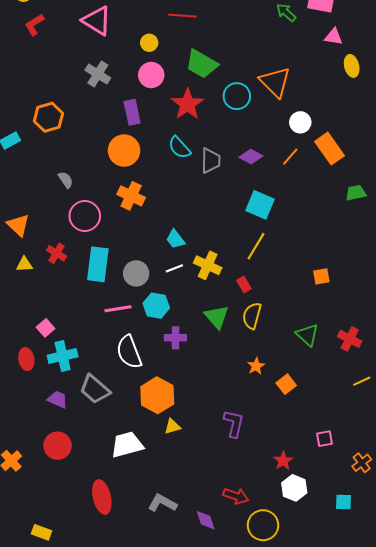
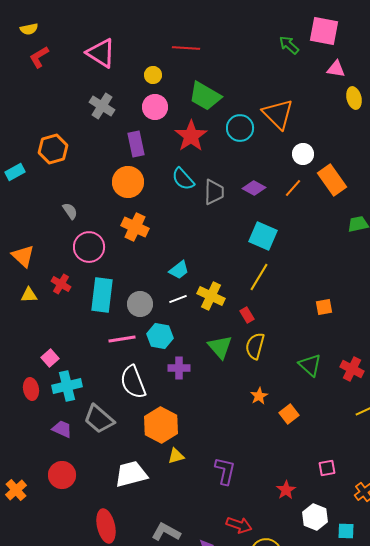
cyan trapezoid: (175, 239) -> (179, 270), turned -90
purple L-shape: (234, 423) -> (225, 471), moved
white hexagon: (294, 488) -> (315, 517), moved

